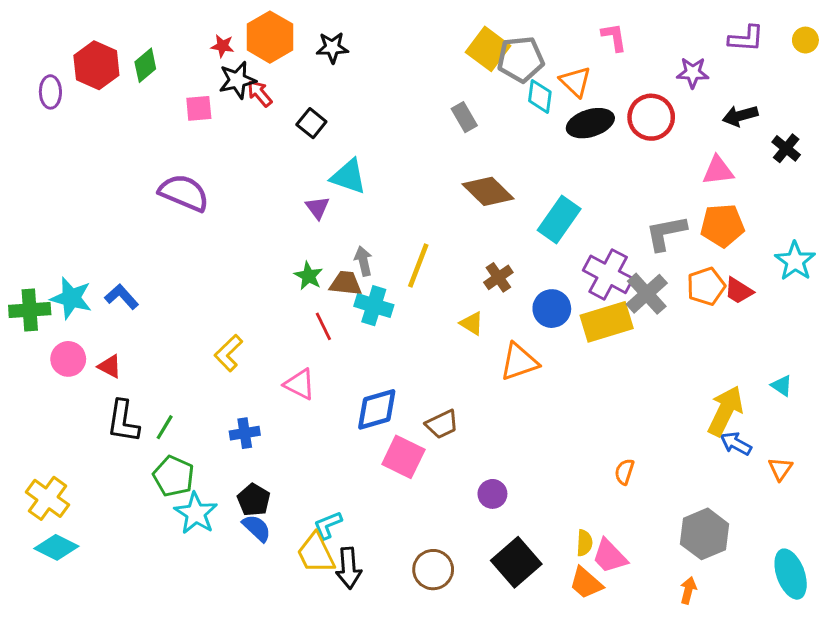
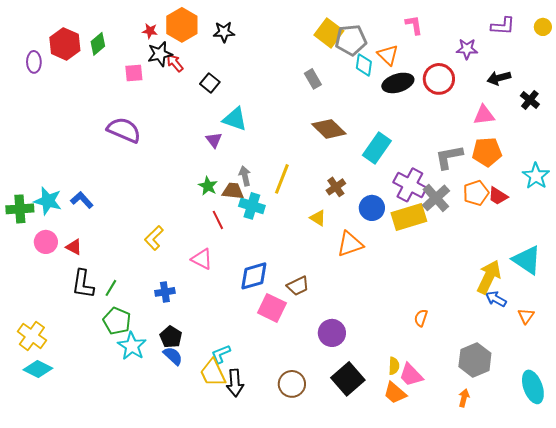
cyan triangle: (782, 386) -> (527, 260), size x2.0
purple circle: (492, 494) -> (332, 333), size x1.4

